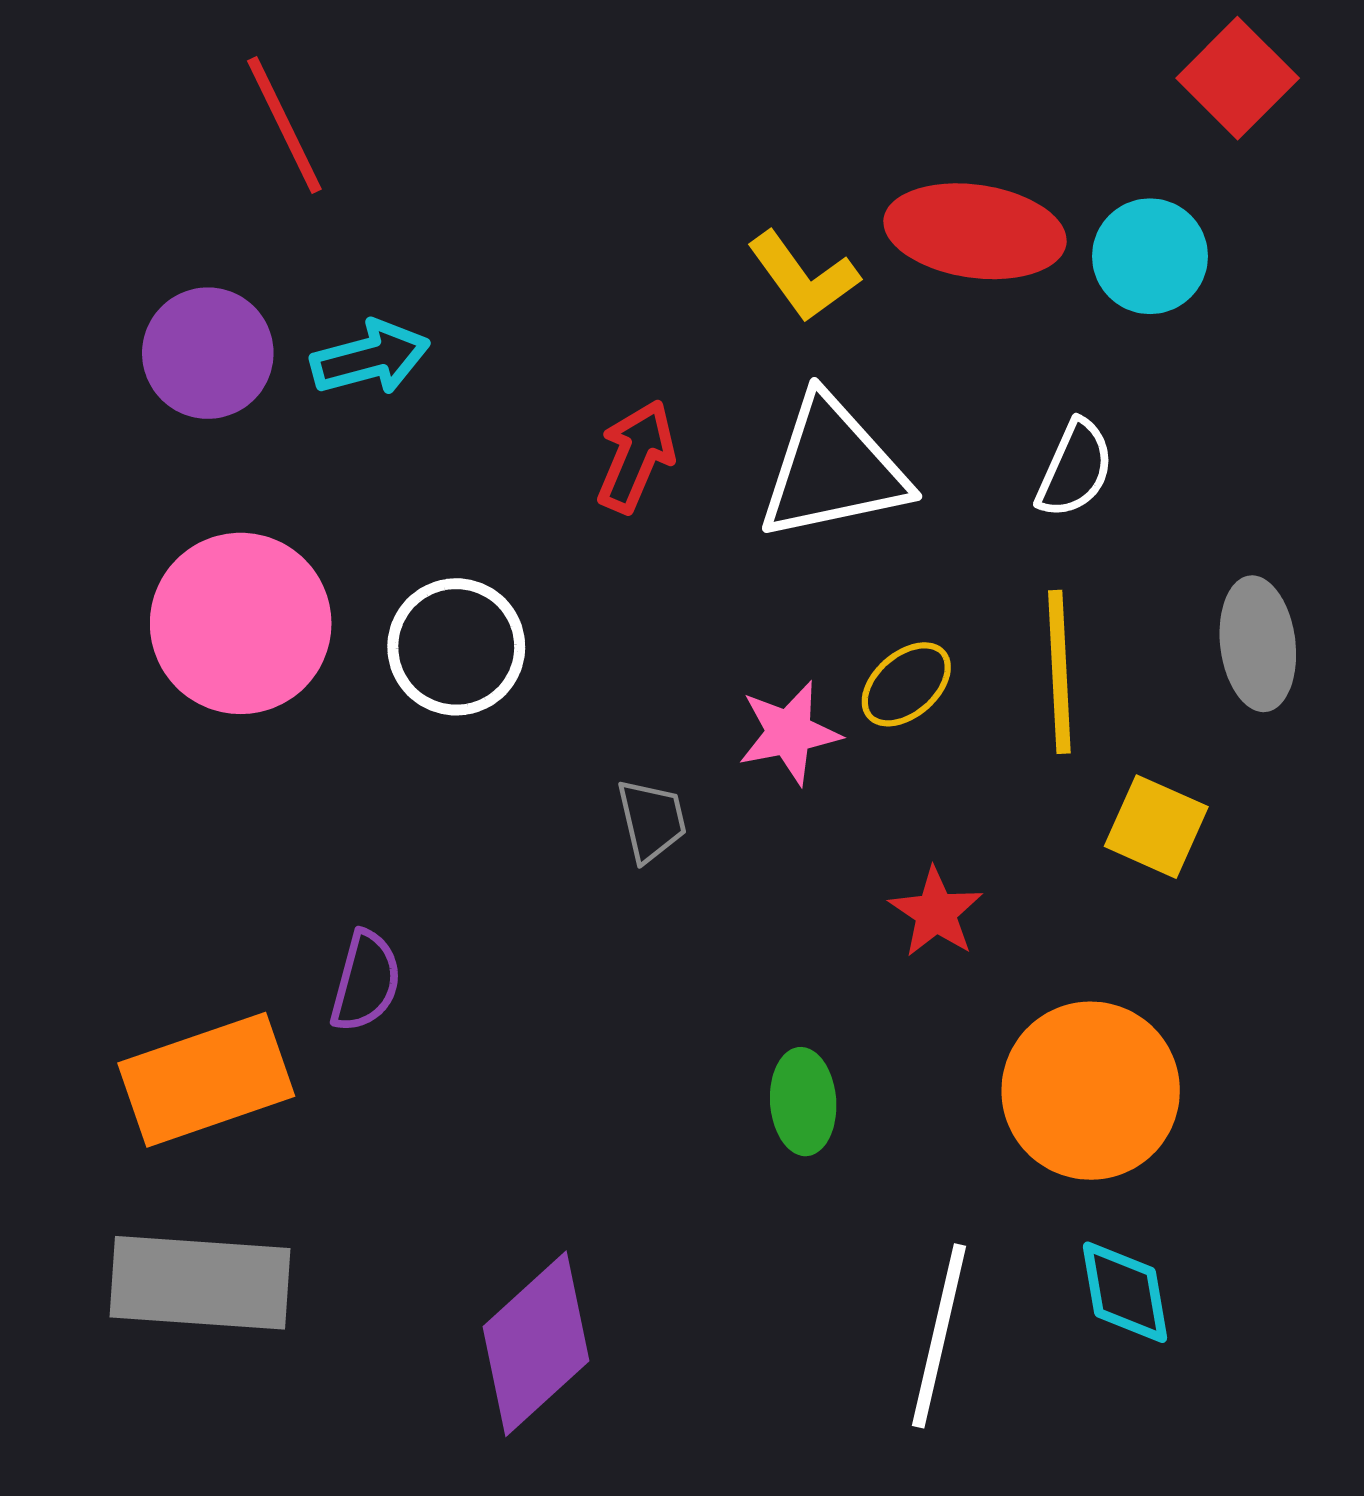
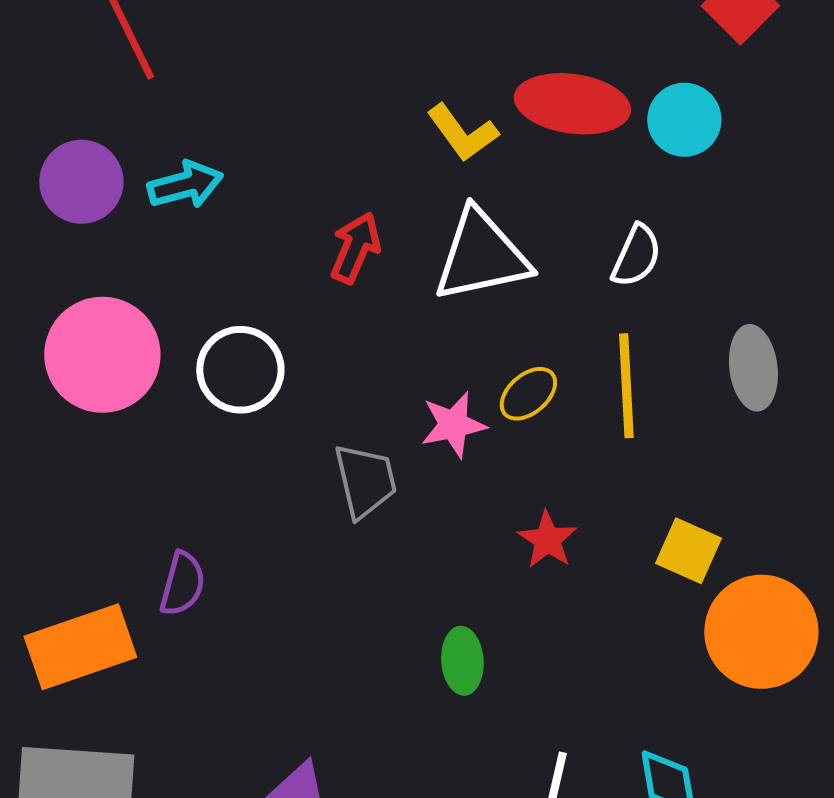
gray trapezoid: (652, 820) -> (365, 481), size x1.4
yellow square: (1156, 827) -> (688, 551), moved
orange circle: (1091, 1091) -> (761, 632), moved

